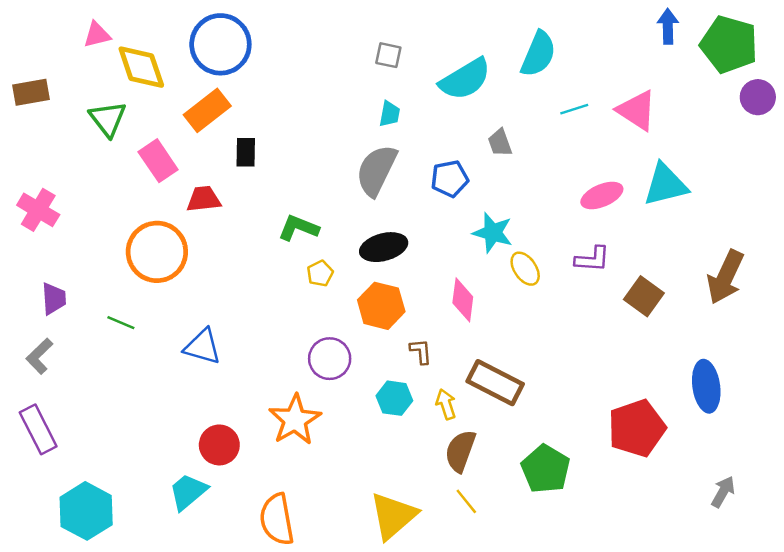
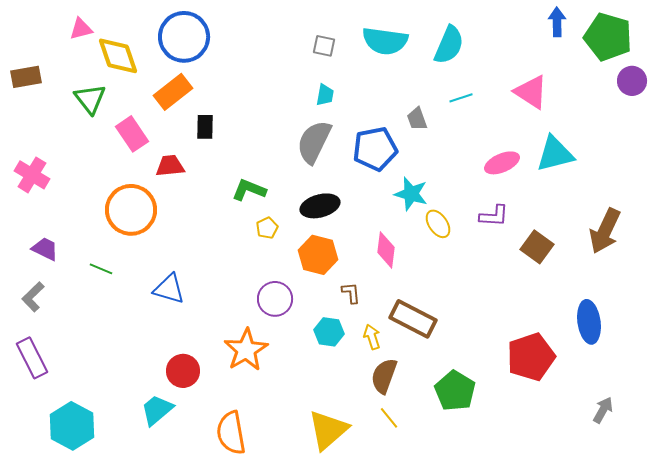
cyan semicircle: (465, 79) -> (385, 41), moved, turned 39
cyan line: (574, 109) -> (461, 98), moved
blue pentagon: (450, 179) -> (375, 149), size x1.4
purple trapezoid: (54, 299) -> (45, 249), turned -60

